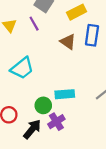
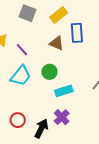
purple line: (34, 24) -> (22, 50), moved
green circle: (43, 105) -> (49, 72), moved

